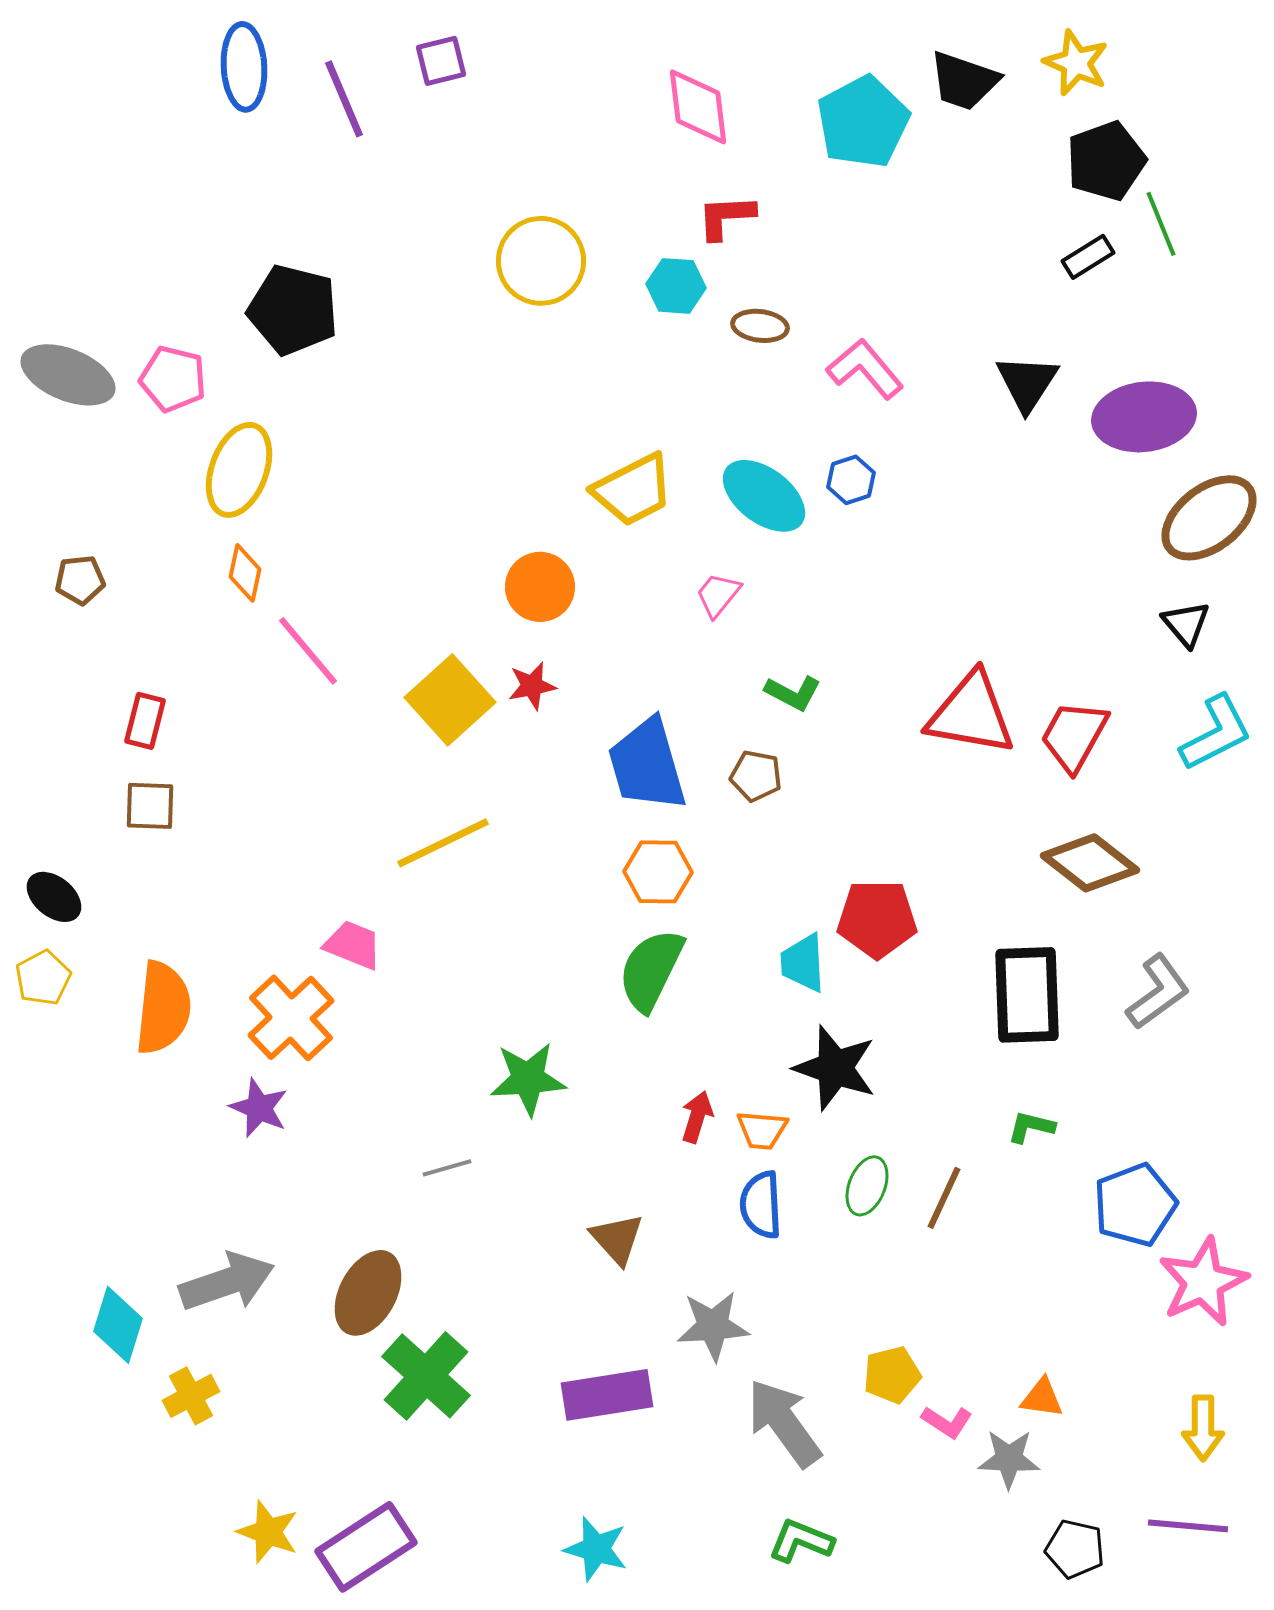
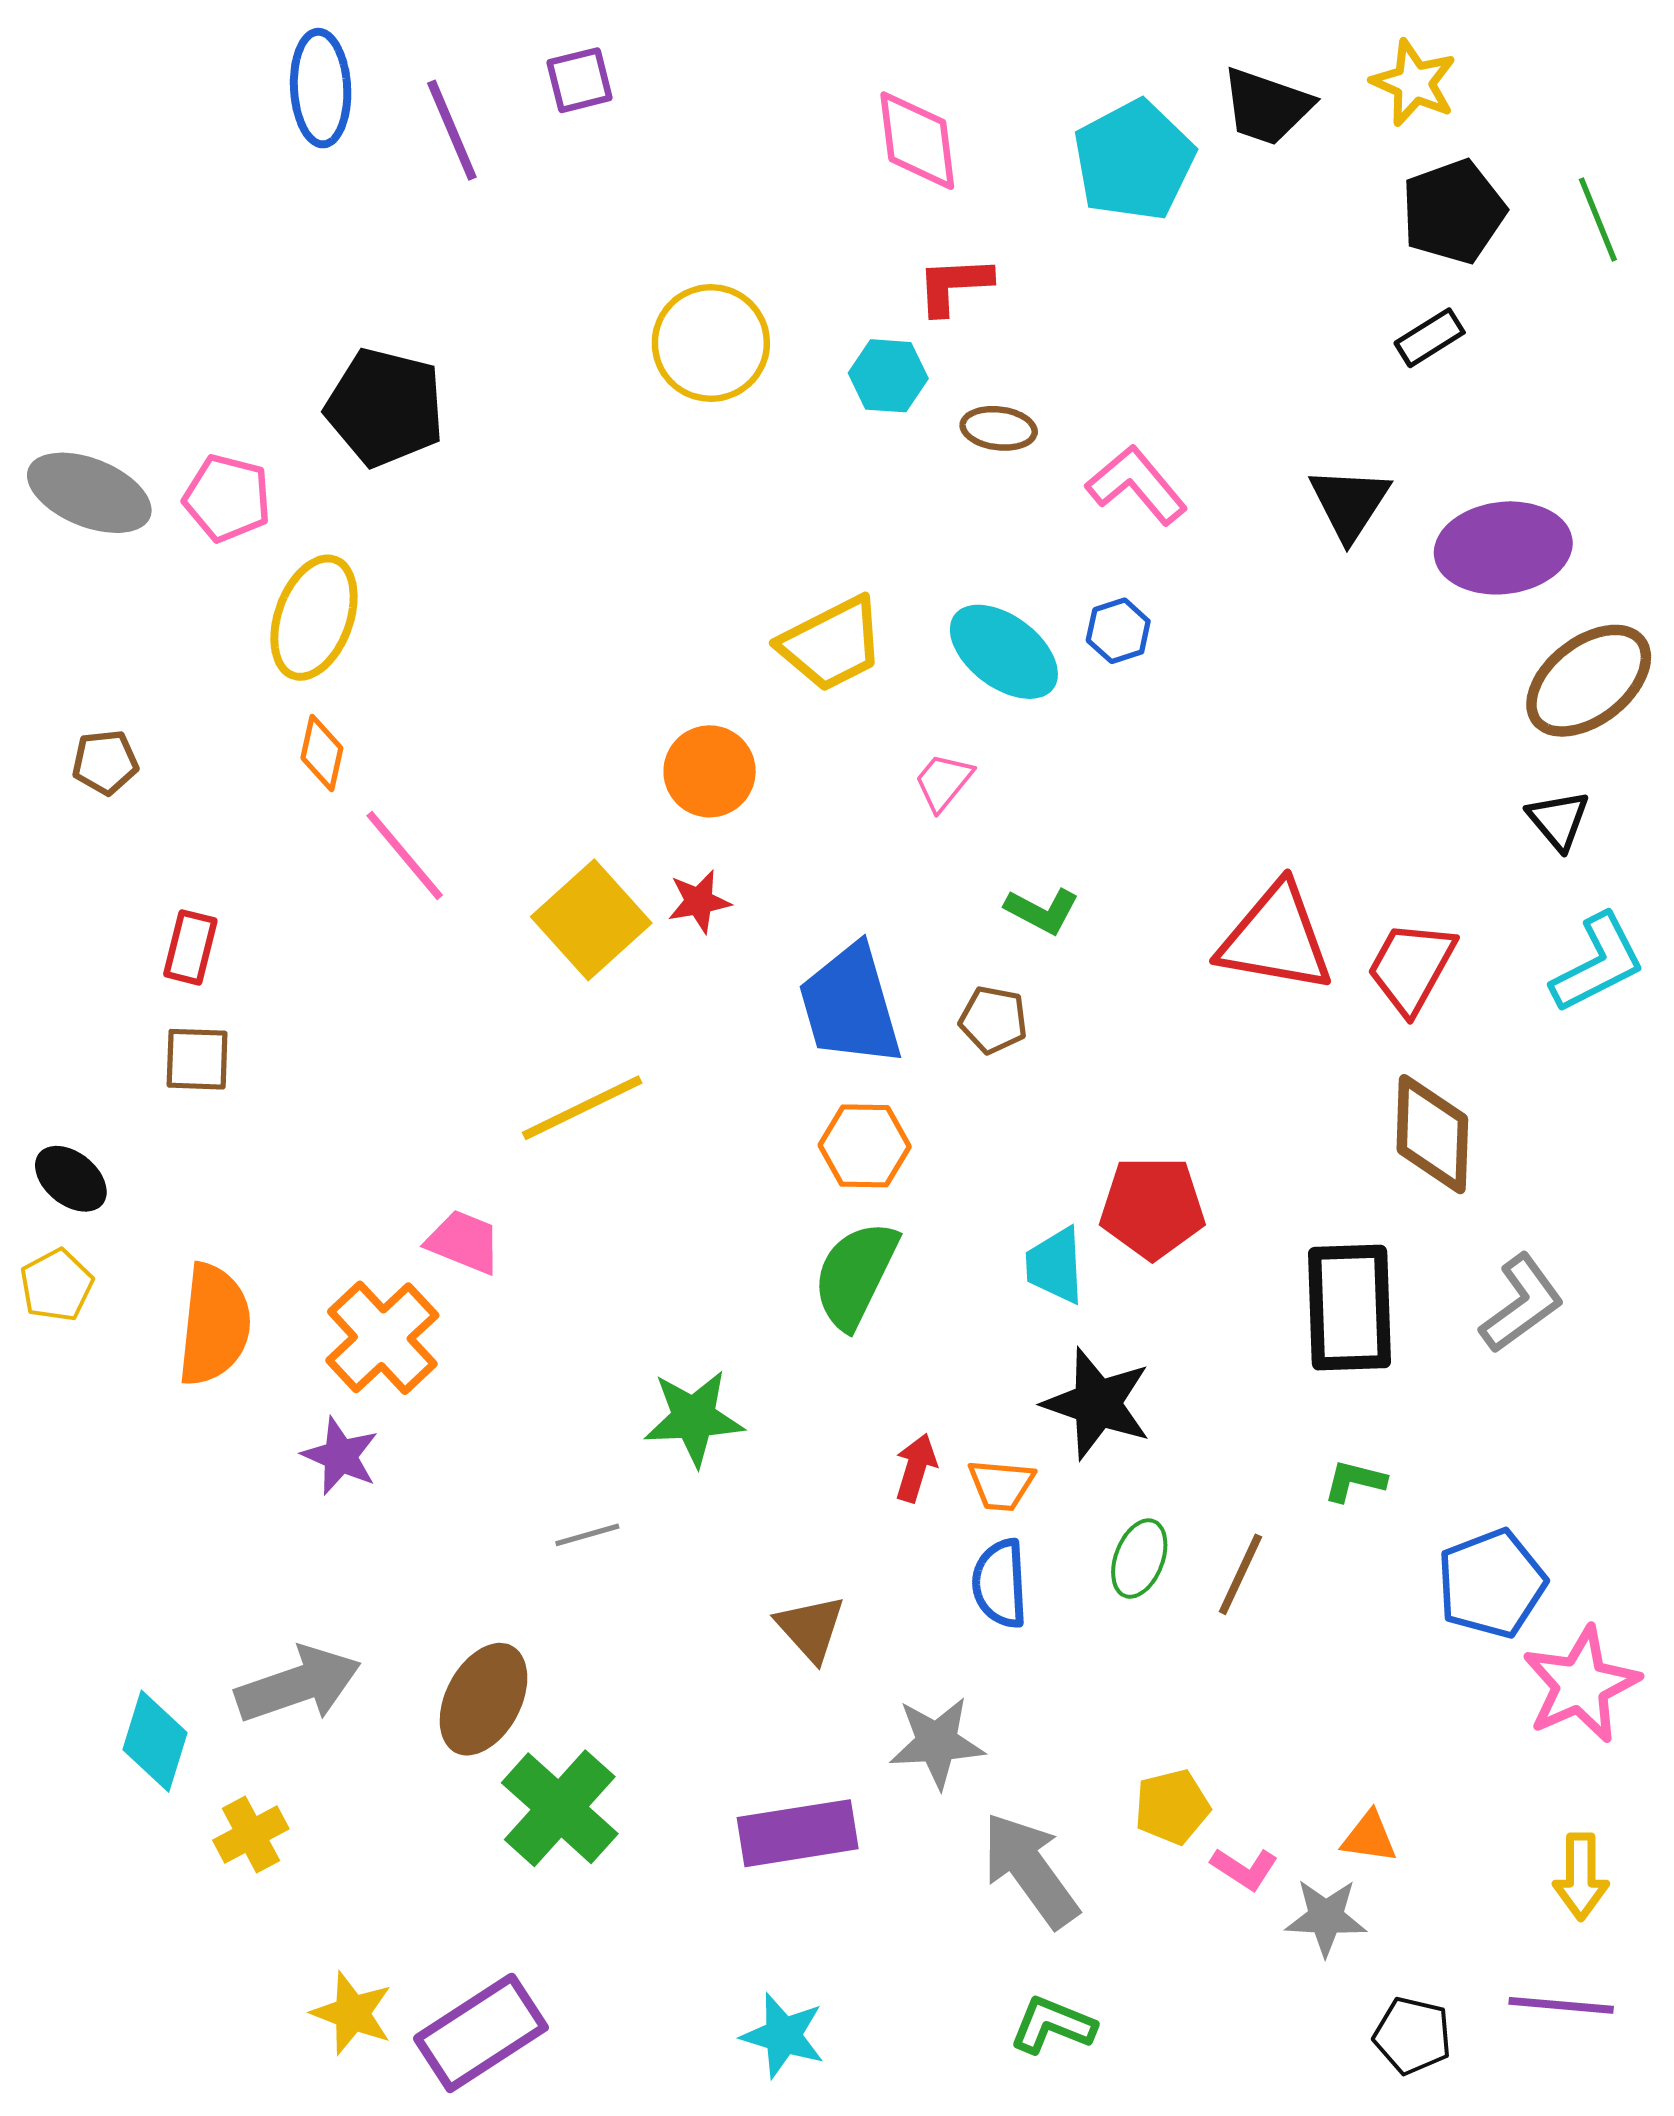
green line: (1161, 224) -> (1598, 219), moved
brown diamond: (1090, 863) -> (1432, 1134), turned 54

